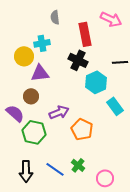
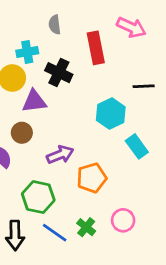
cyan cross: (42, 43) -> (27, 52), moved
black cross: (78, 60) -> (59, 73), moved
orange pentagon: (82, 129) -> (92, 178), turned 30
green hexagon: (34, 132) -> (38, 197), moved
pink circle: (105, 178) -> (123, 220), moved

